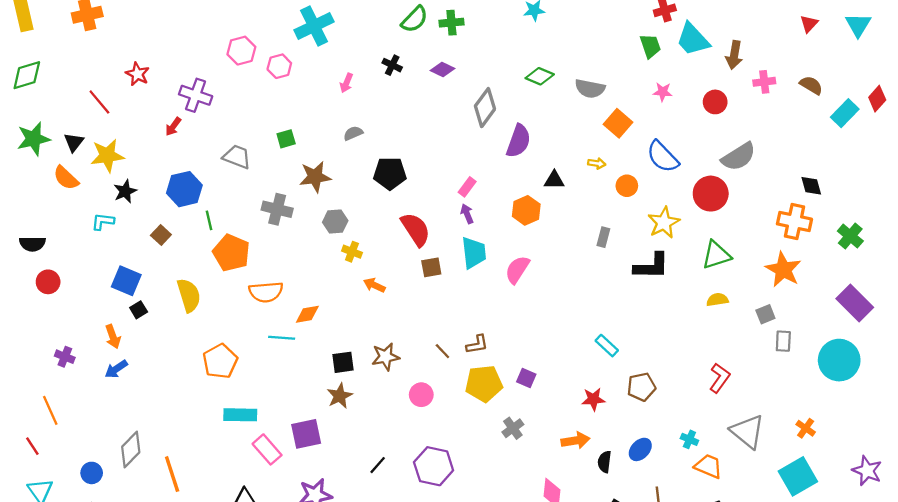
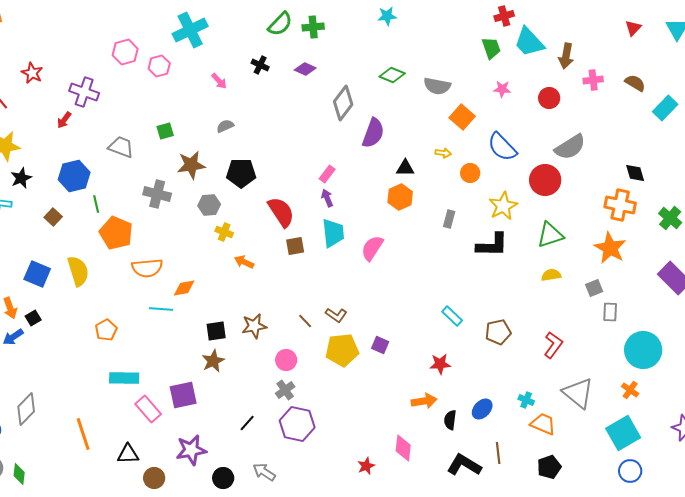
pink arrow: (346, 83) -> (219, 81), turned -66
black pentagon: (390, 173) -> (241, 173), moved
orange hexagon: (526, 210) -> (400, 197), moved
blue square: (126, 281) -> (37, 274), moved
black square: (139, 310) -> (33, 318), moved
brown L-shape: (477, 344) -> (336, 315), turned 45
cyan circle: (839, 360) -> (643, 350), moved
orange pentagon: (220, 361) -> (106, 330), size x0.7
brown pentagon: (641, 387) -> (498, 332), moved
gray cross: (513, 428) -> (285, 390), moved
orange line: (172, 474) -> (83, 434), moved

